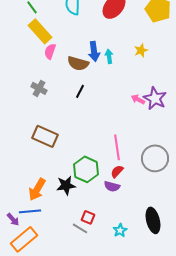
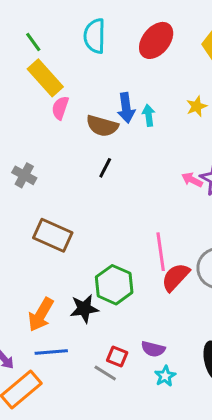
gray cross: (39, 88) -> (24, 175), moved
red semicircle: (117, 171) -> (176, 277), moved, size x1.5
purple semicircle: (112, 186) -> (153, 349), moved
blue line: (30, 211) -> (51, 352), moved

